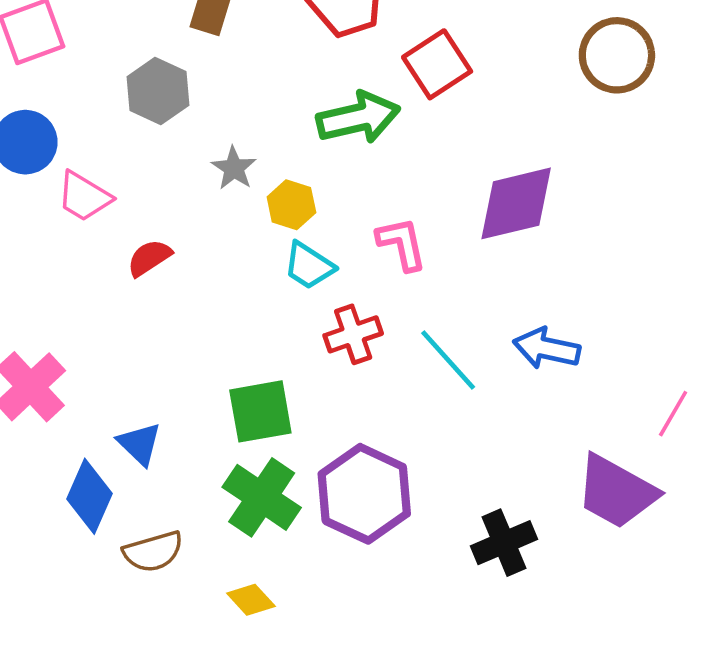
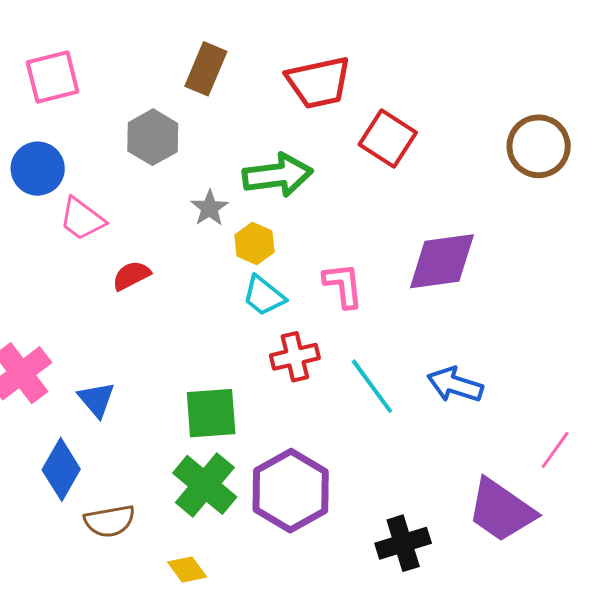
red square: (437, 64) -> (388, 139), turned -30
green arrow: (358, 118) -> (278, 175), moved
blue triangle: (140, 444) -> (96, 400), moved

